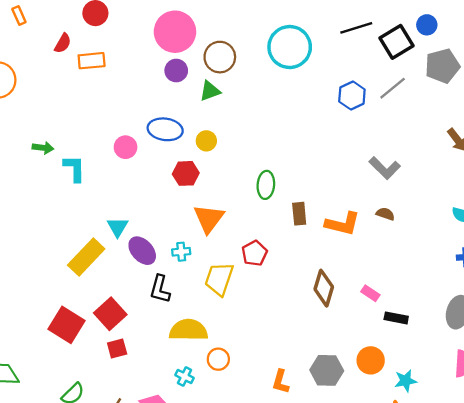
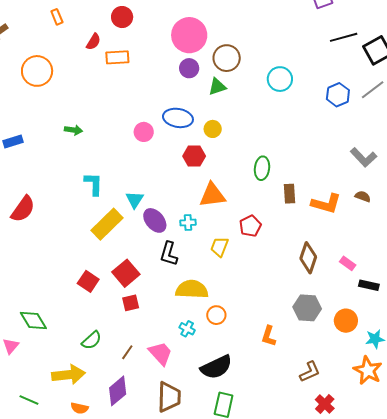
cyan circle: (290, 47) -> (280, 79), moved, size x0.7
cyan L-shape: (74, 168) -> (94, 184), moved
orange triangle: (209, 218) -> (212, 195), turned 44
yellow trapezoid: (219, 279) -> (219, 247), size x0.7
red square: (66, 325) -> (88, 281), size x0.7
gray hexagon: (327, 370) -> (307, 308), moved

